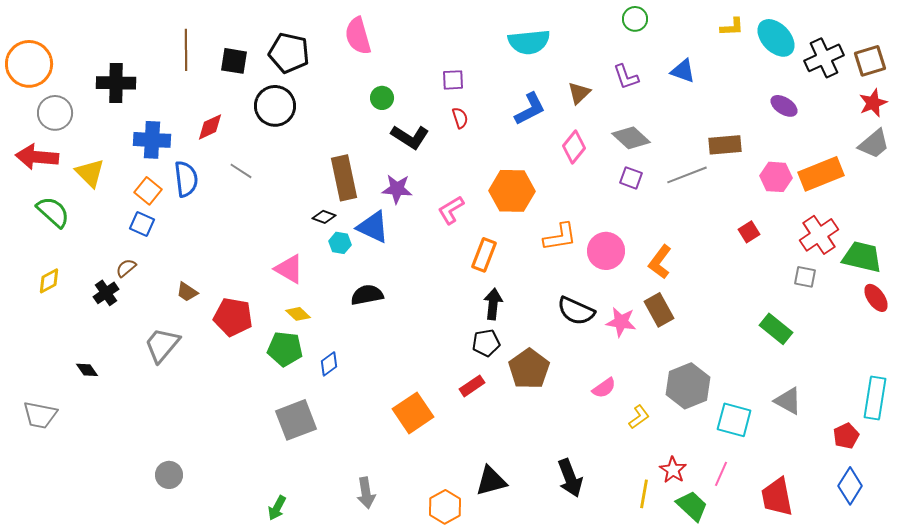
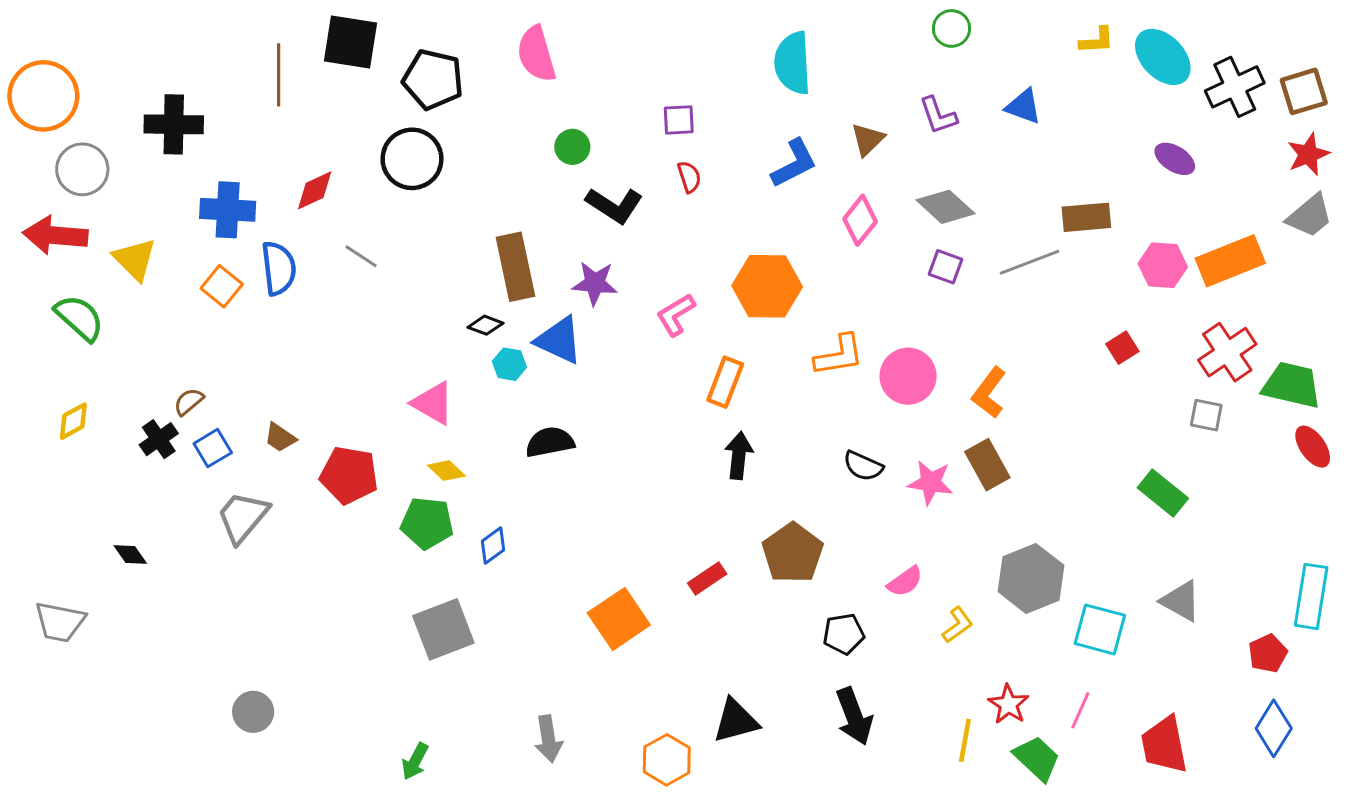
cyan semicircle: (529, 42) -> (793, 63), turned 93
black square: (234, 61) -> (351, 42), moved, size x1.4
blue square: (142, 224) -> (213, 448), moved, turned 35
black semicircle: (576, 311) -> (863, 466), size x0.7
black pentagon: (486, 343) -> (844, 634), moved

